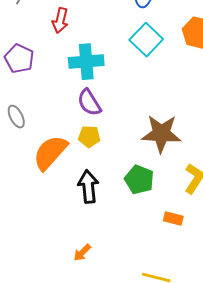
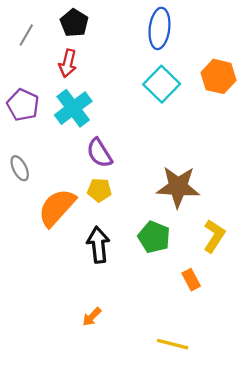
cyan cross: (86, 62) -> (73, 108), moved, turned -32
orange rectangle: (173, 219) -> (191, 280), turned 48

